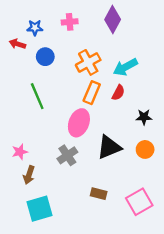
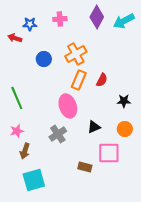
blue circle: (45, 57) -> (44, 59), moved
cyan arrow: (125, 67) -> (124, 21), moved
green line: (37, 96) -> (17, 98), moved
pink ellipse: (79, 123) -> (68, 106), turned -40
black triangle: (109, 147) -> (94, 127), size x0.6
pink square: (139, 202) -> (109, 153), moved, turned 30

